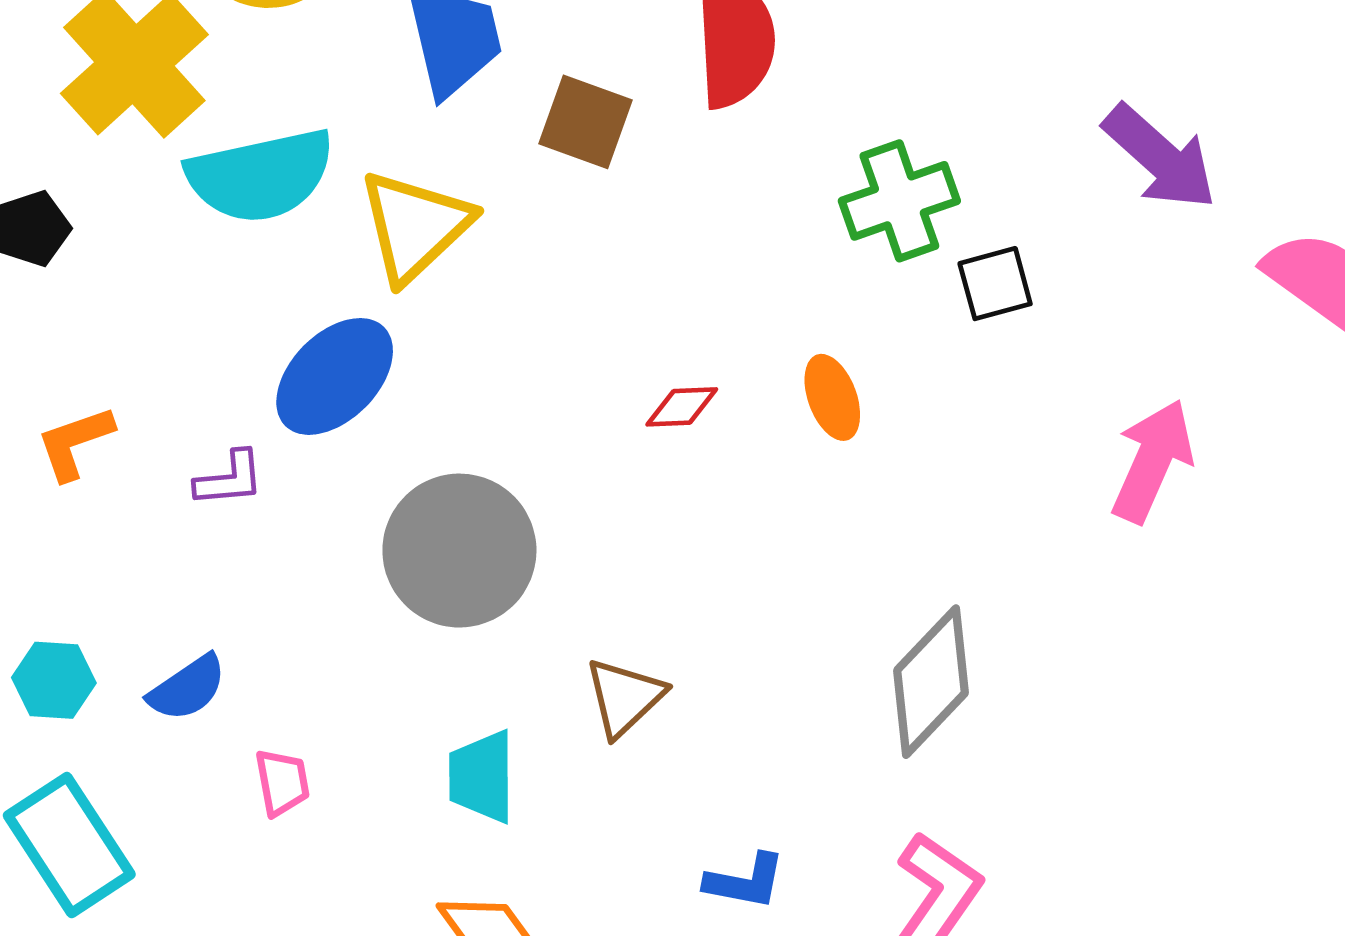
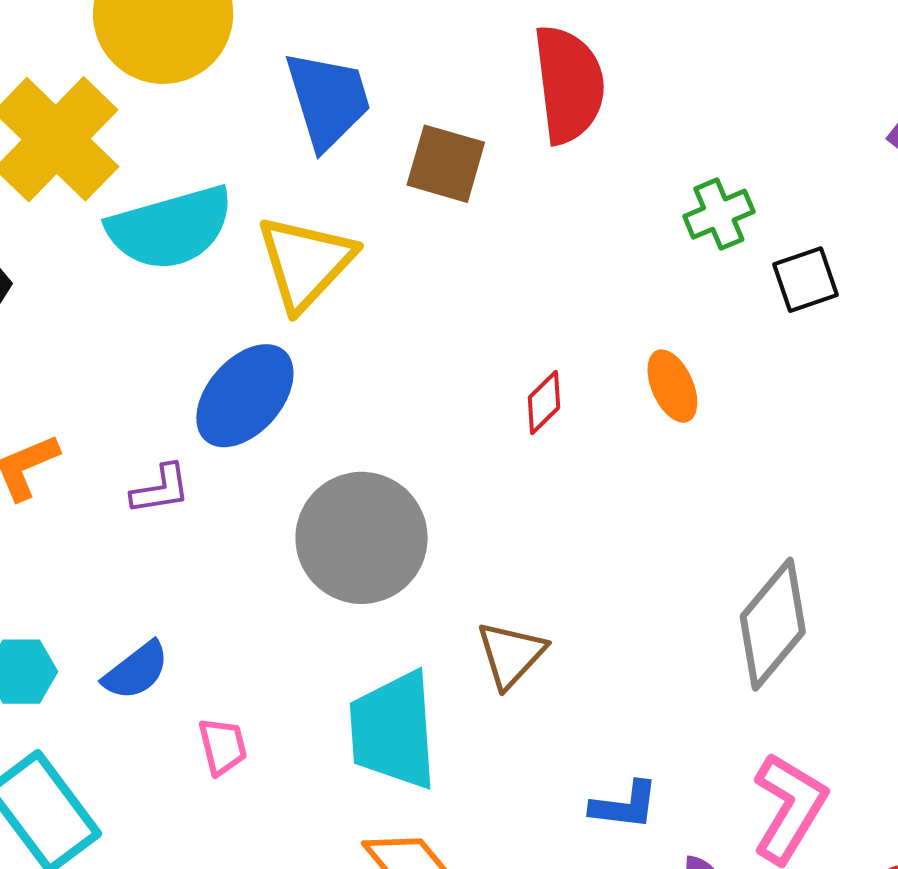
green cross: (899, 201) -> (719, 214), size x0.7
red diamond: (682, 407) -> (544, 403), turned -38
cyan trapezoid: (482, 777) -> (393, 730), size x1.5

